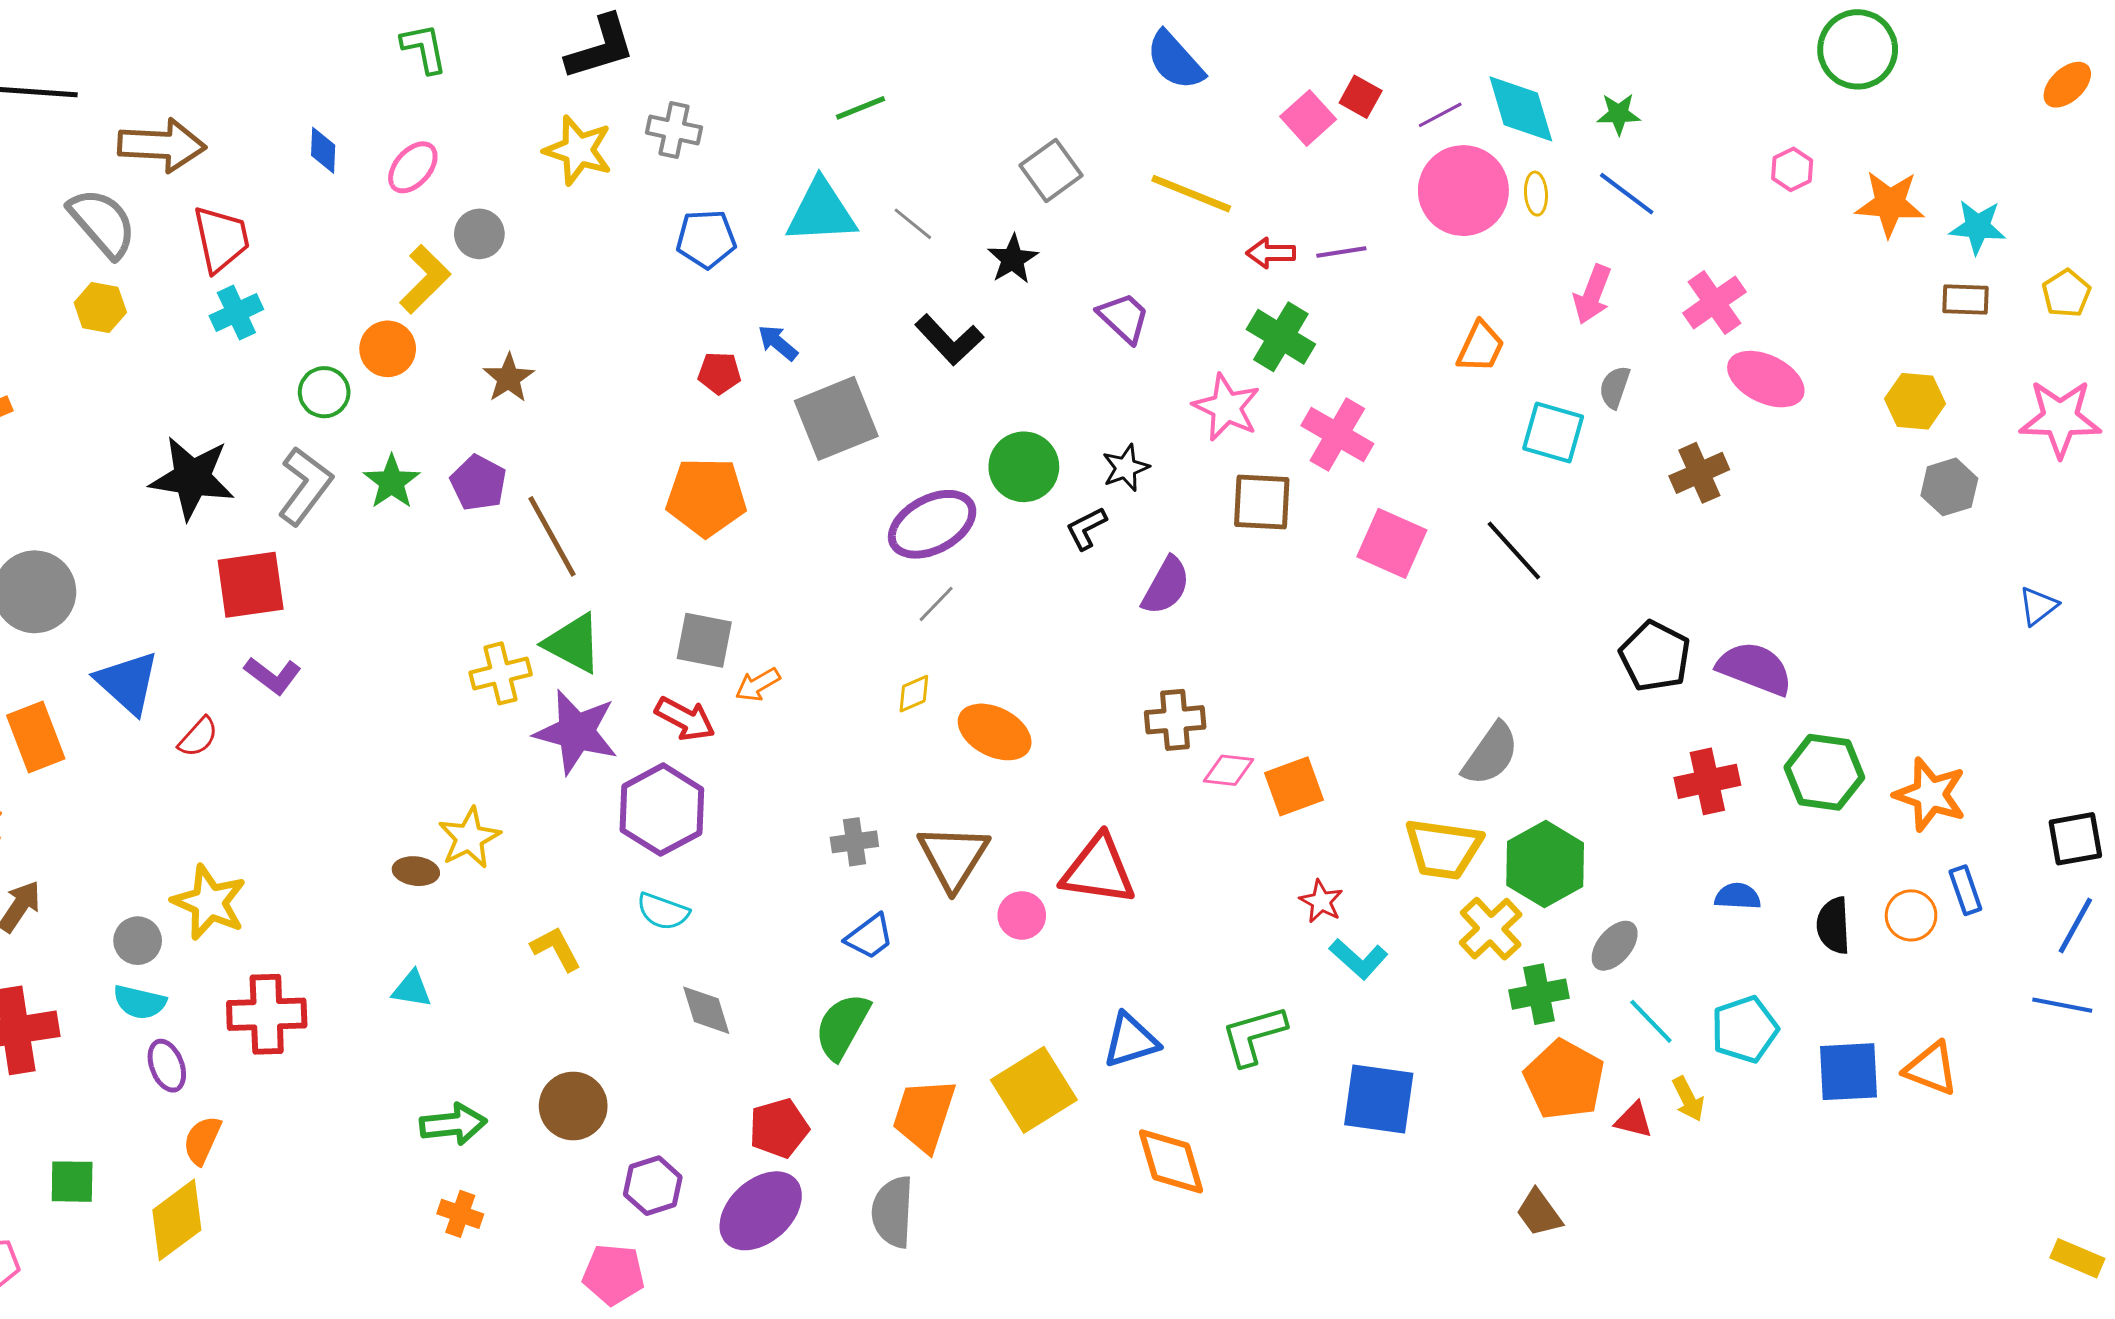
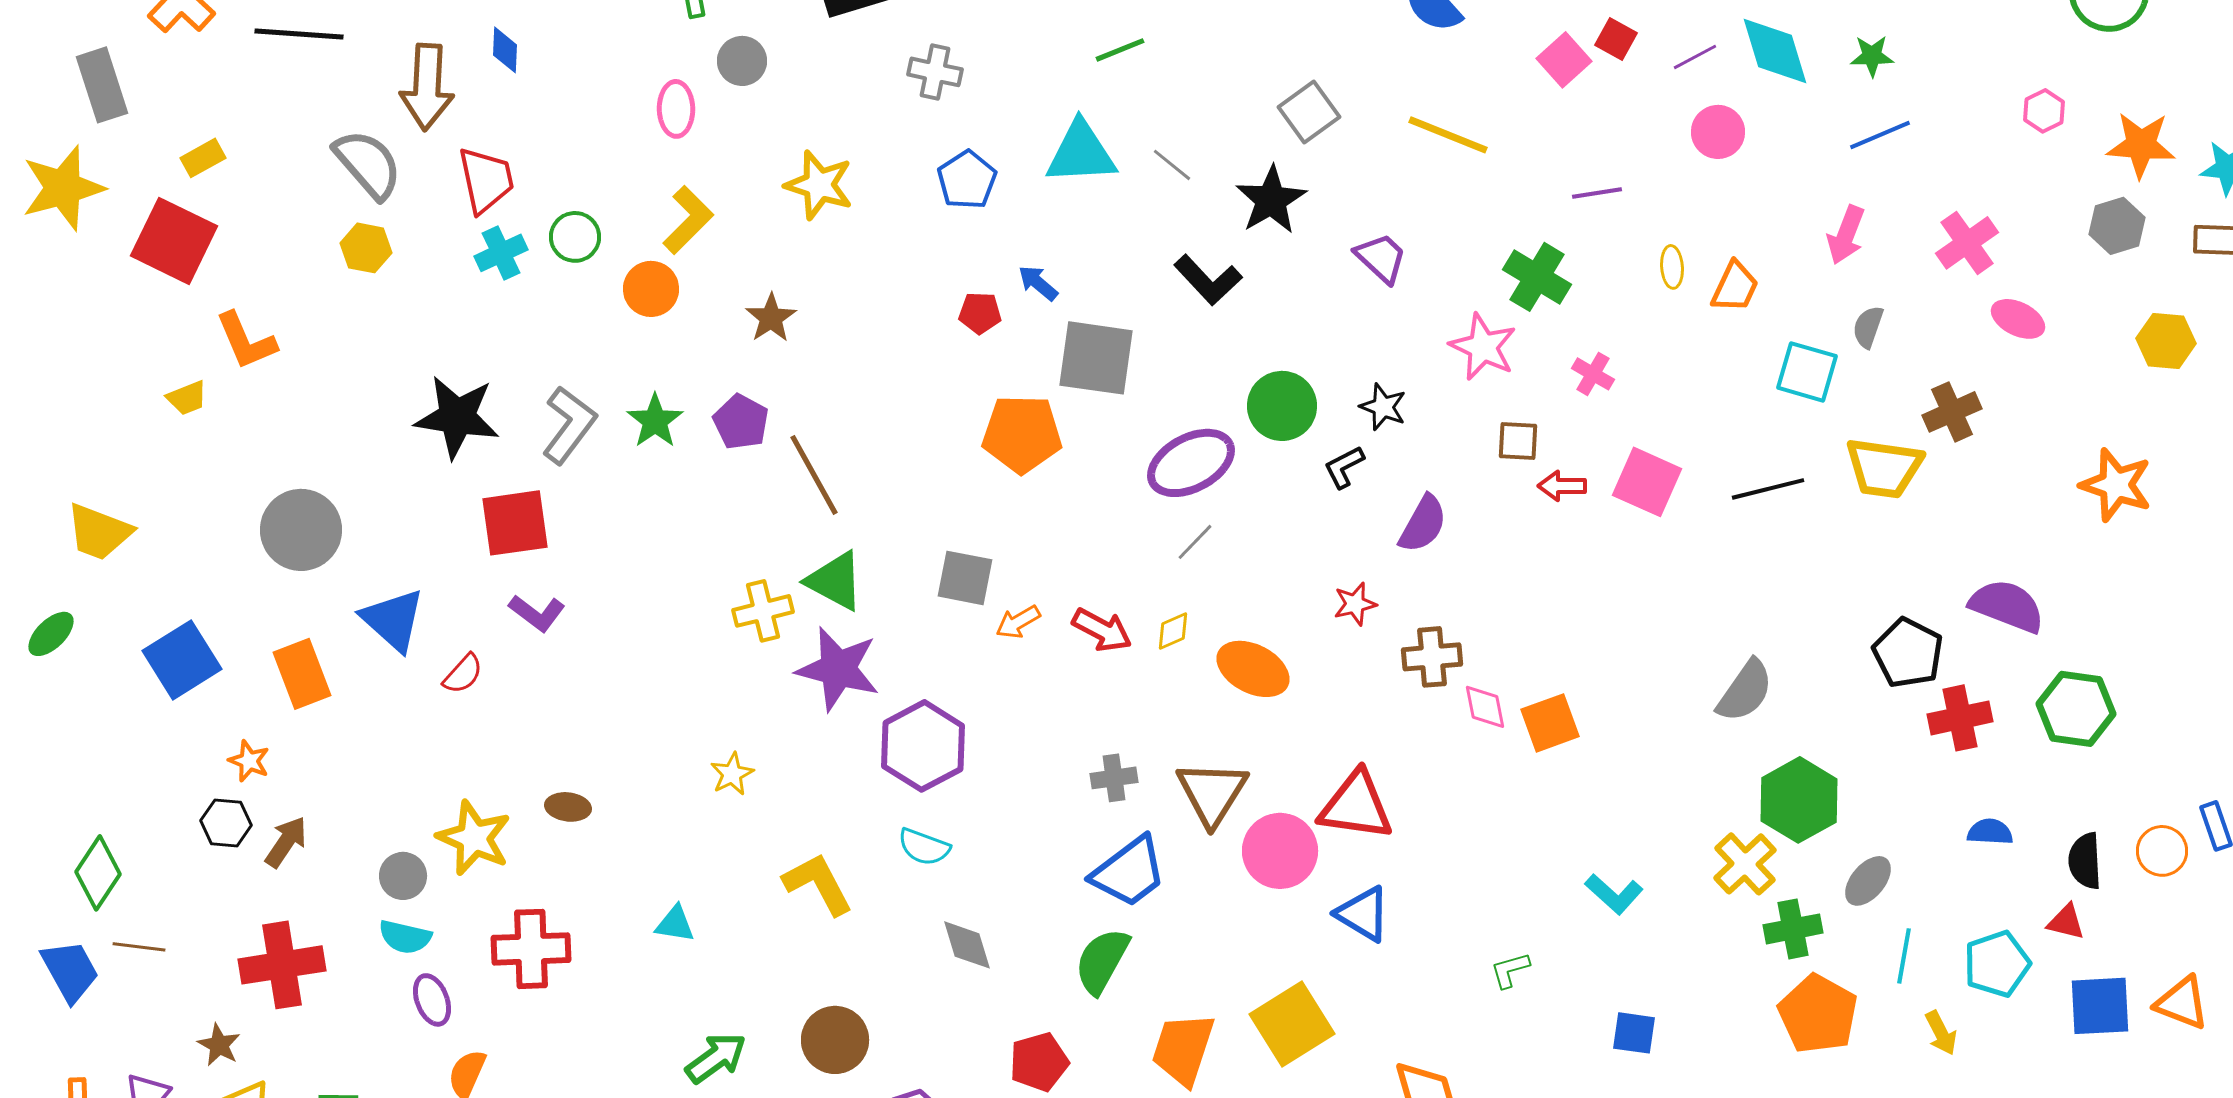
brown arrow: (162, 145) -> (427, 87), turned 90
blue diamond: (323, 150) -> (505, 50), moved
yellow star: (578, 150) -> (819, 185), moved
pink ellipse: (413, 167) -> (676, 109), turned -42
pink circle: (1463, 191) -> (1718, 132), size x0.6
yellow ellipse: (1536, 194) -> (1672, 267), moved
blue line: (1627, 194) -> (1880, 135), turned -60
gray circle: (479, 234) -> (742, 61), moved
blue pentagon: (706, 239) -> (967, 180), turned -30
red arrow: (1271, 253) -> (1562, 486), moved
black star: (1013, 259) -> (1271, 200), size x1.4
pink ellipse: (1766, 379) -> (2018, 319), size x0.7
green circle: (324, 392) -> (575, 237), moved
gray square: (836, 418) -> (1096, 358), turned 30
pink cross: (1337, 435) -> (1593, 374), size x0.6
black star: (1126, 468) -> (1383, 407), turned -30
gray hexagon: (1949, 487) -> (2117, 226), moved
orange pentagon: (706, 497) -> (1022, 434), moved
brown square: (1262, 502) -> (1518, 441), size x0.7
black line: (1514, 550) -> (1768, 489), turned -62
black pentagon: (1655, 656) -> (1908, 653), moved
red arrow: (685, 719) -> (1102, 630), moved
pink diamond: (1228, 770) -> (1485, 707), turned 72
orange star: (1930, 794) -> (2116, 485), moved
yellow star: (469, 838) -> (732, 774), size x0.7
yellow trapezoid: (1443, 849) -> (1884, 468), moved
brown ellipse: (416, 871) -> (568, 807), moved
red star: (1321, 901) -> (1355, 604), moved, turned 30
pink circle: (1022, 915) -> (1280, 851), size x1.6
blue trapezoid: (870, 937) -> (1129, 872), size x1.6
yellow L-shape: (556, 949) -> (818, 884), size x1.4
cyan line: (1651, 1021) -> (1904, 956), turned 54
green L-shape: (1254, 1035) -> (1510, 970), size x0.6
blue triangle: (1131, 1040) -> (1363, 914), moved, turned 48
blue square: (1379, 1099) -> (1634, 1033), size x0.6
red triangle: (1634, 1120) -> (2066, 922), moved
green arrow: (453, 1124) -> (716, 1058), turned -30

